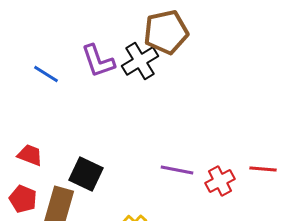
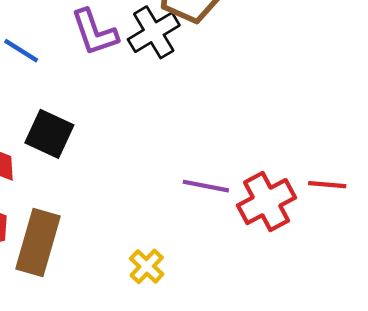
black square: (86, 174) -> (49, 134), moved
red cross: (220, 181) -> (267, 202), size x1.4

